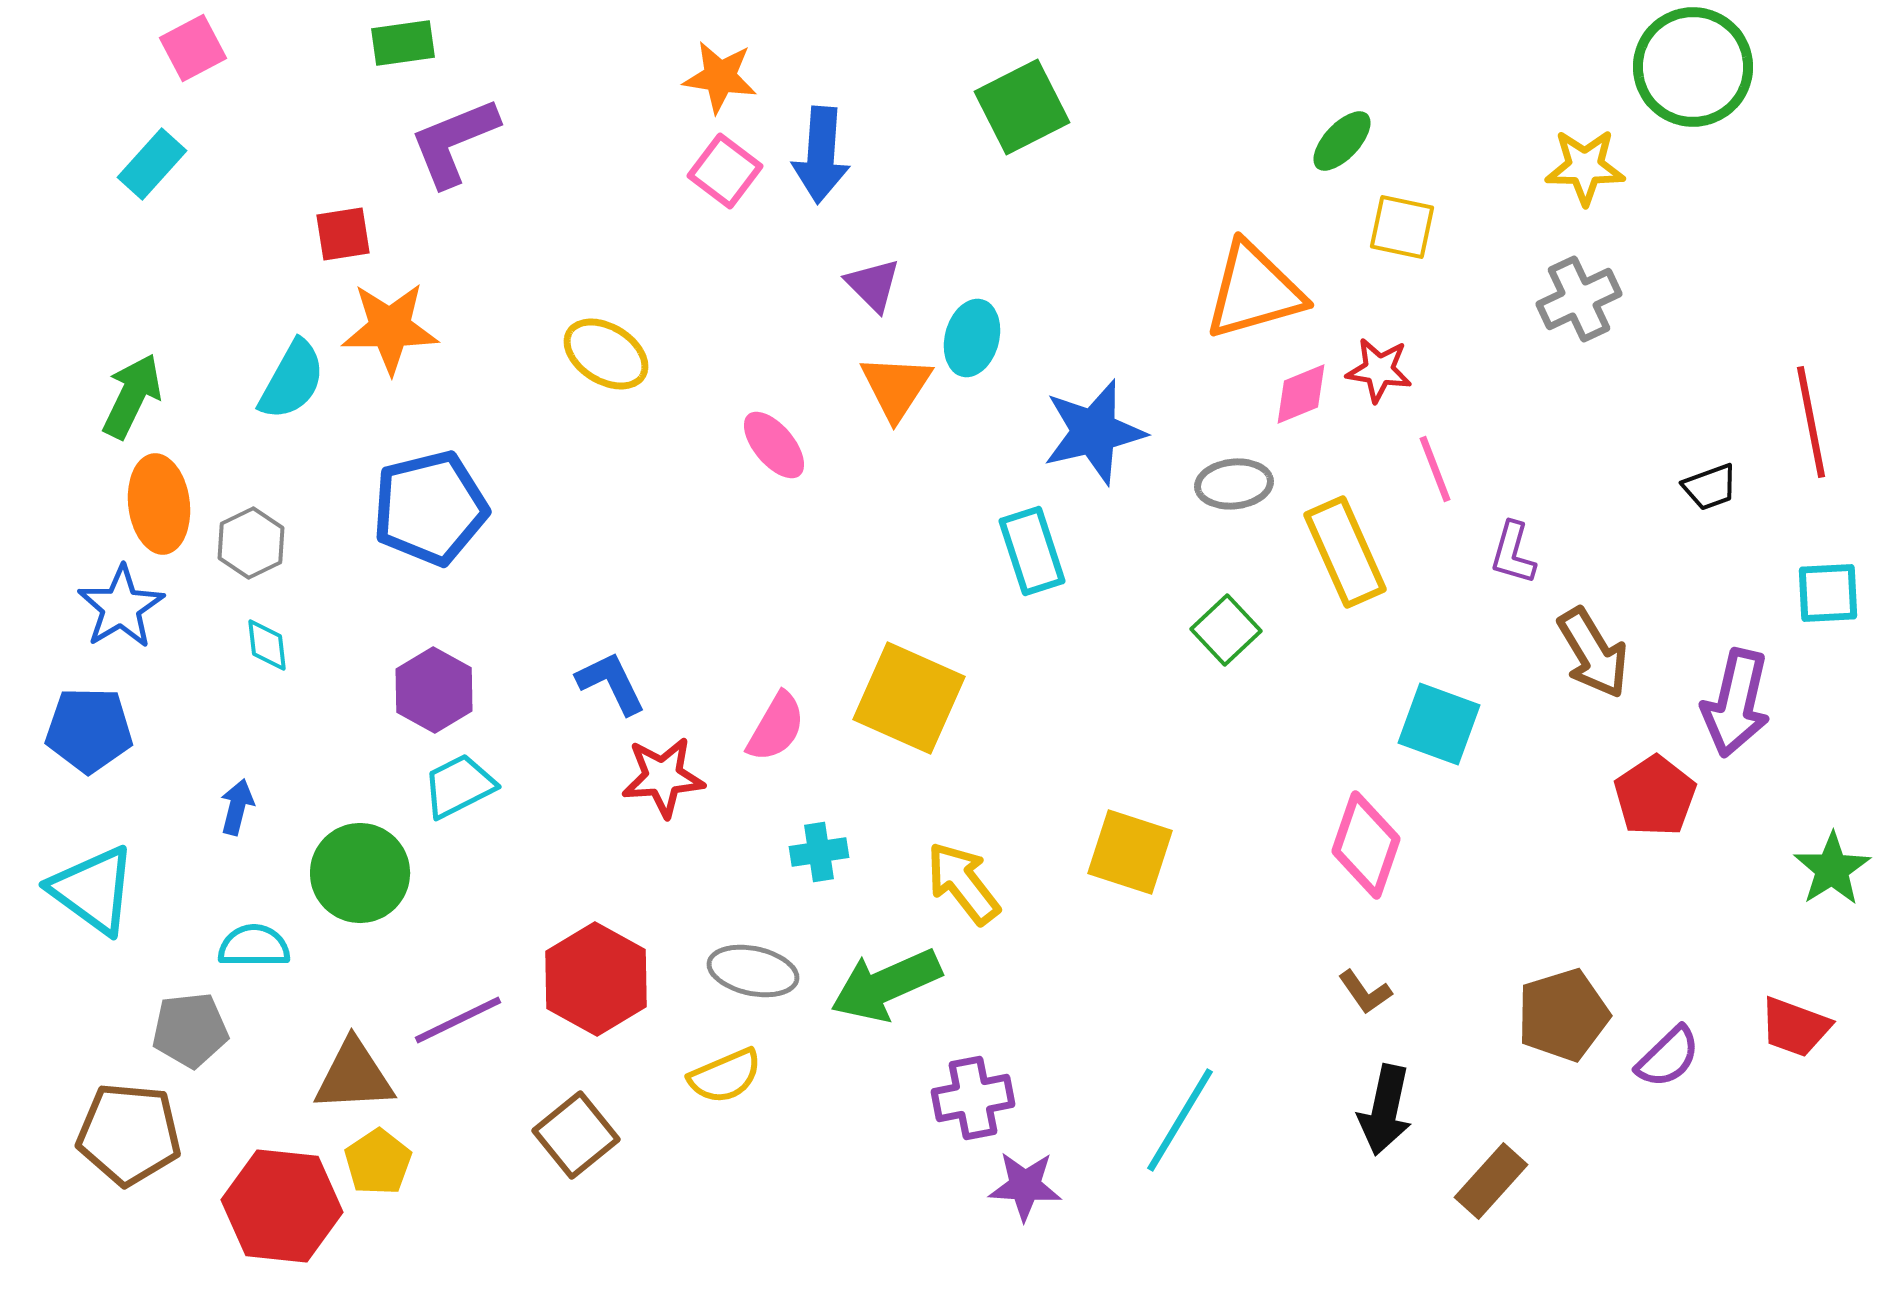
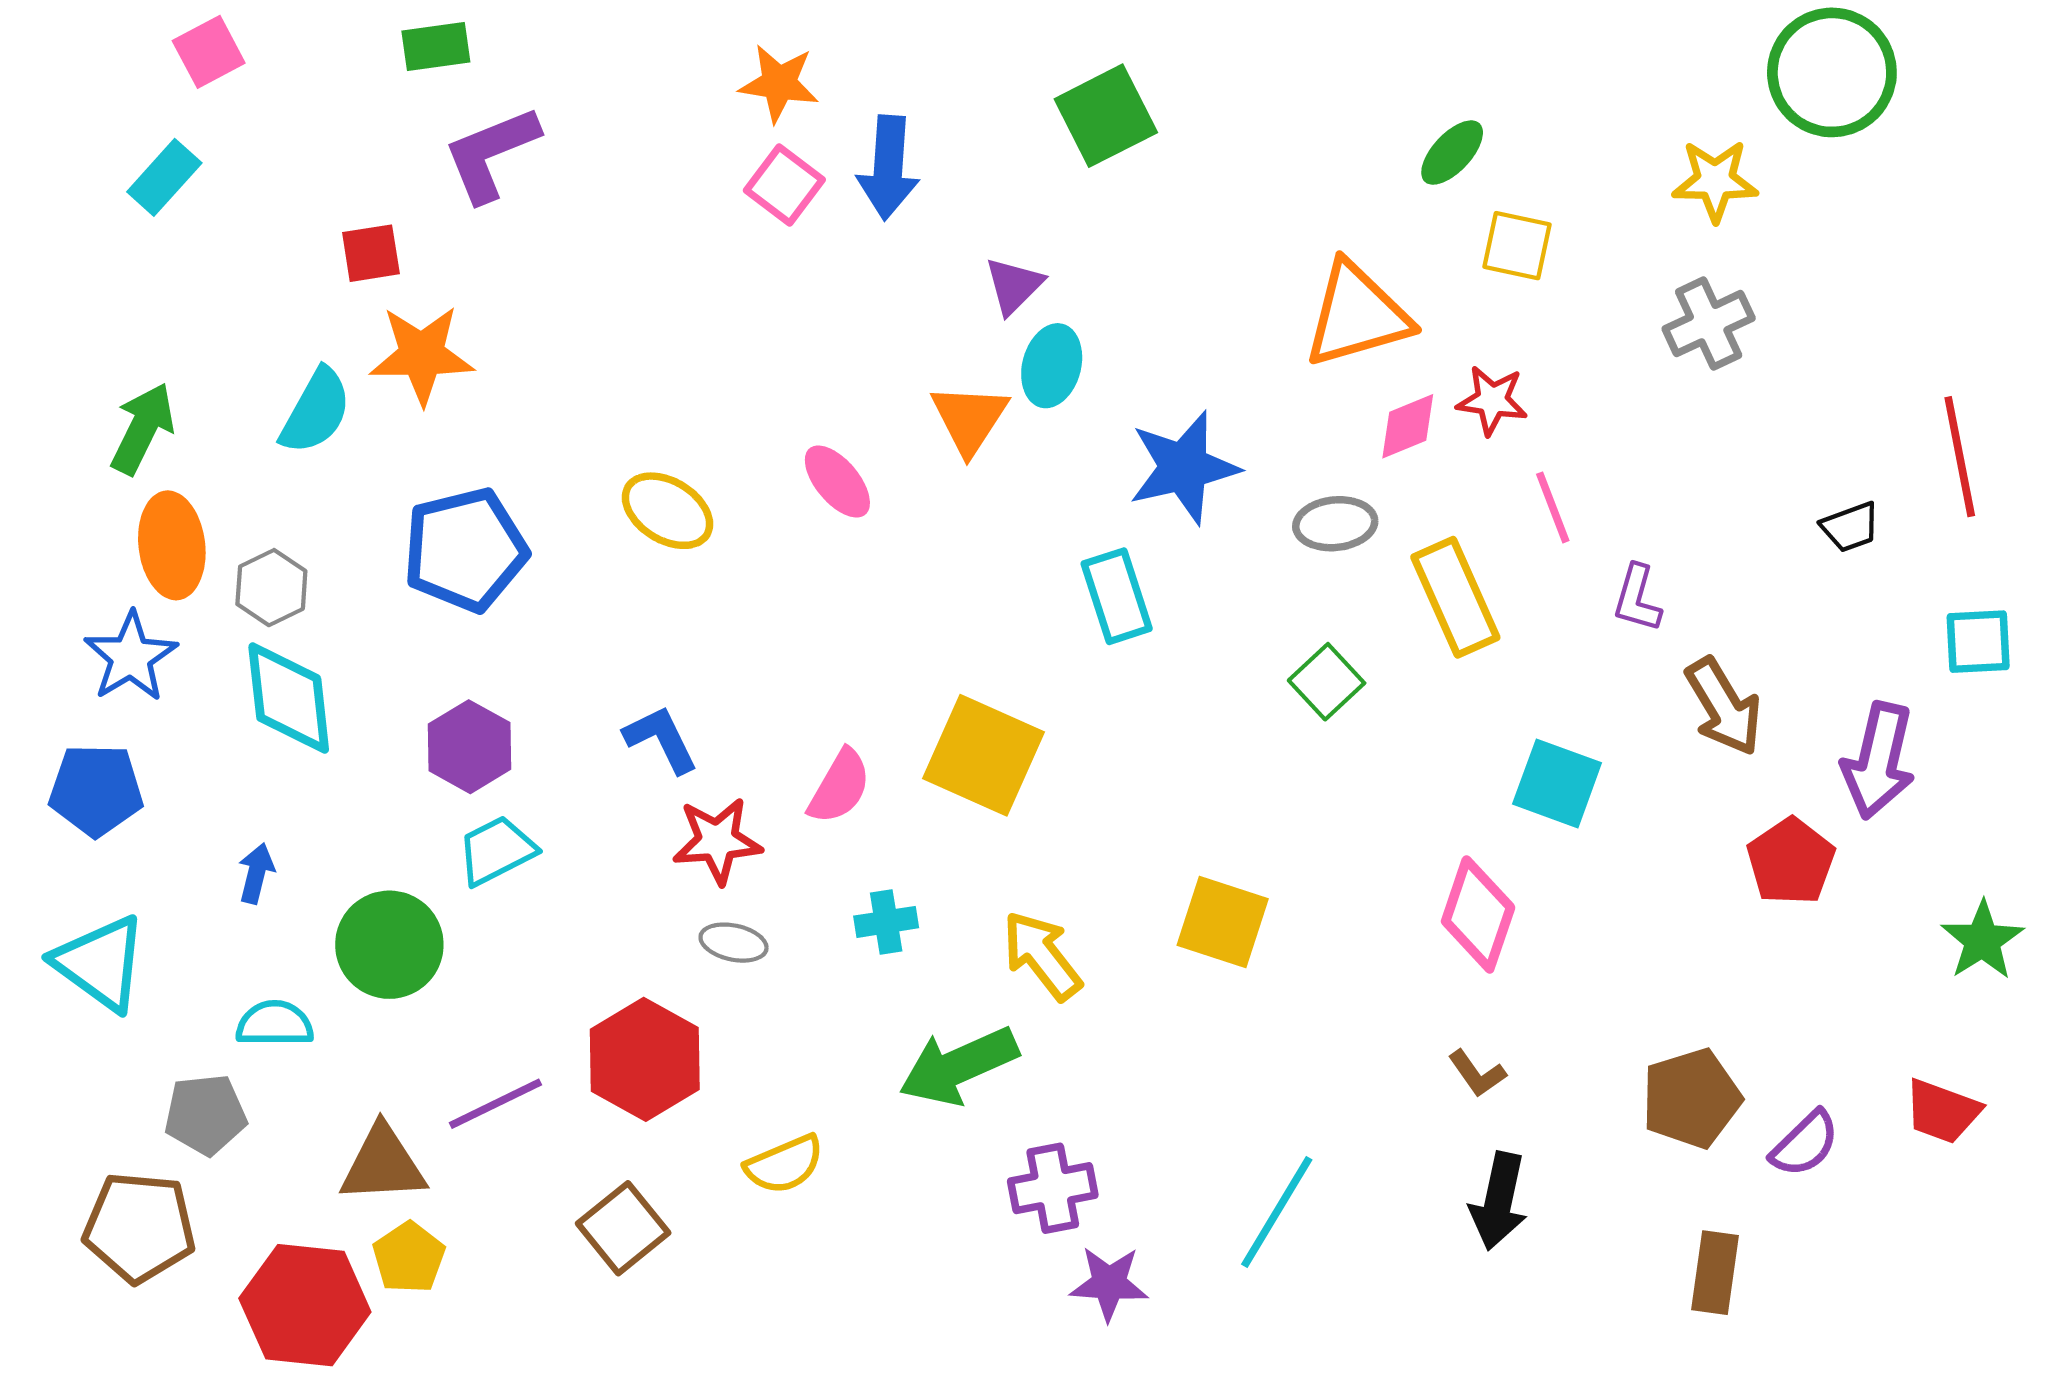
purple triangle: (873, 285) -> (1014, 286), moved, turned 30
yellow ellipse: (606, 354) -> (667, 511), moved
cyan diamond: (267, 645) -> (289, 698), size x2.0
gray ellipse: (753, 971) -> (734, 943), moved, size x0.7
brown rectangle: (1491, 1181) -> (1715, 1273), moved, turned -34

